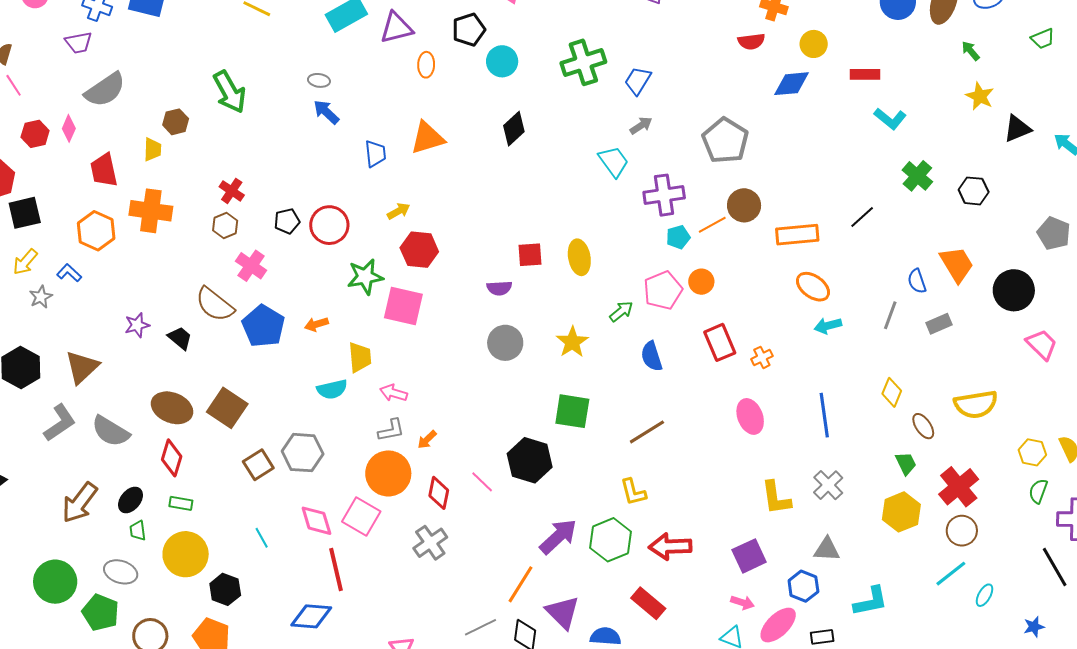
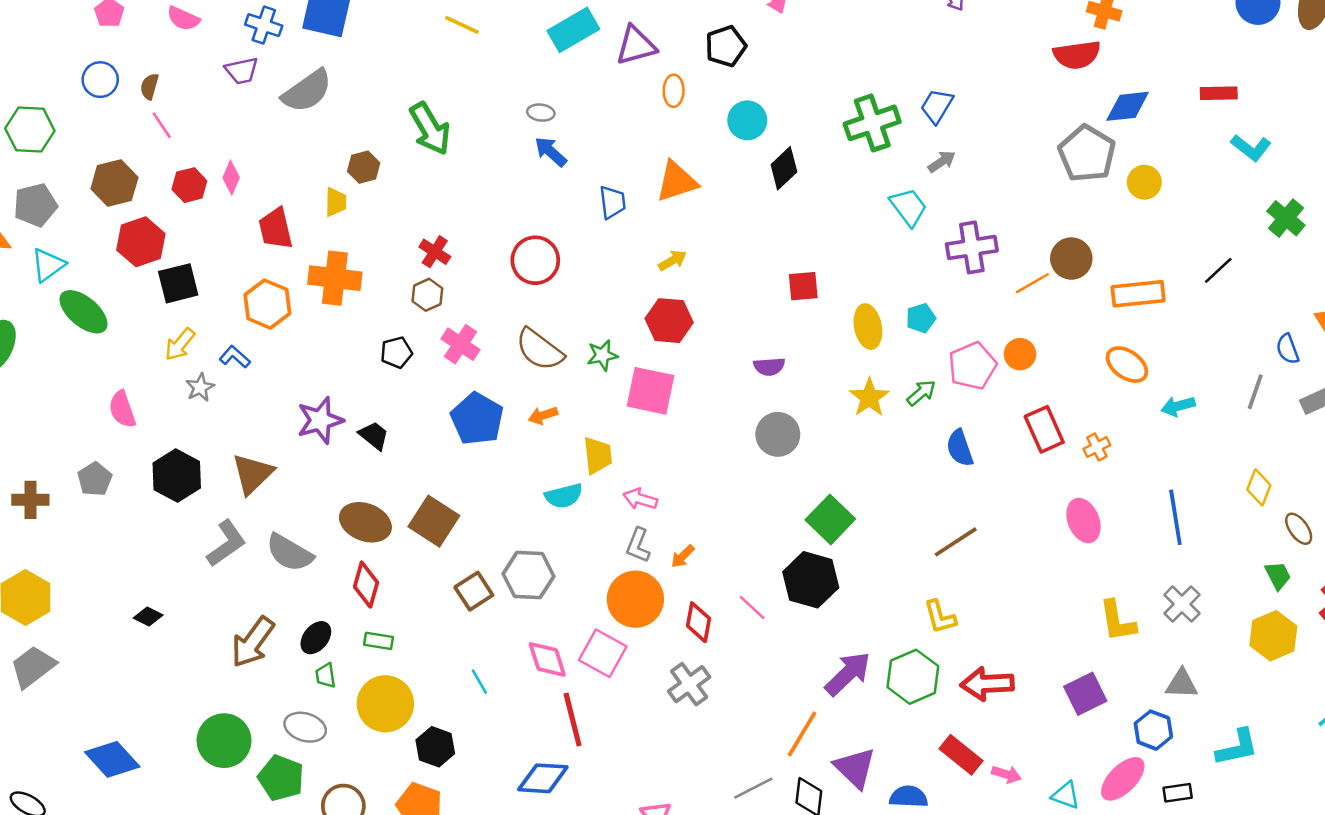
red semicircle: (751, 41) -> (1077, 55), size x1.4
yellow circle: (814, 44) -> (1144, 182), moved
cyan circle: (502, 61) -> (747, 120), moved
green cross: (583, 62) -> (872, 123), moved
gray semicircle: (105, 90) -> (307, 91), moved
gray pentagon: (725, 141) -> (1087, 154), moved
yellow arrow: (399, 211) -> (672, 260), moved
black pentagon: (287, 221) -> (396, 352), moved
red circle: (329, 225) -> (535, 260), moved
cyan pentagon: (678, 237) -> (921, 318), moved
red square: (530, 255) -> (803, 286), moved
green star: (365, 277) -> (602, 355), size x0.7
orange ellipse: (813, 287) -> (1127, 365), moved
brown semicircle: (215, 304) -> (540, 350), moved
purple star: (137, 325) -> (320, 420), size x1.5
yellow star: (572, 342) -> (869, 398), moved
green square: (572, 411) -> (830, 519), moved, turned 36
gray L-shape: (391, 430) -> (638, 545), turned 124
pink arrow: (742, 603) -> (1006, 774), moved

